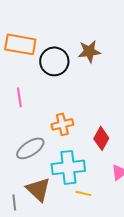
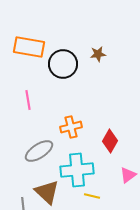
brown star: (89, 51) -> (98, 54), size x0.7

